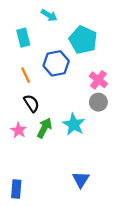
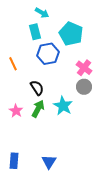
cyan rectangle: (23, 38) -> (35, 32), moved
orange line: (26, 75) -> (13, 64), moved
black semicircle: (32, 103) -> (37, 88), moved
blue triangle: (81, 180) -> (49, 162), moved

